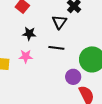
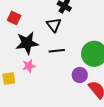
black star: (29, 34) -> (27, 43), size x1.6

